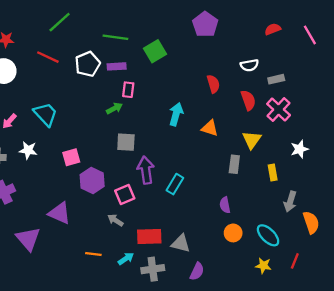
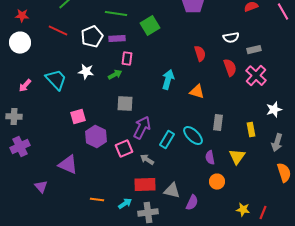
yellow triangle: (252, 140) -> (237, 157), moved
white star: (28, 150) -> (86, 72), moved
purple arrow: (146, 170) -> (142, 128), turned 35
gray arrow: (290, 202) -> (277, 143), moved
gray arrow: (115, 220) -> (147, 160), moved
cyan ellipse: (268, 235) -> (193, 136), moved
purple triangle: (28, 239) -> (41, 187), size x0.6
red line: (295, 261) -> (263, 213), moved
purple semicircle: (197, 271) -> (192, 203), moved

